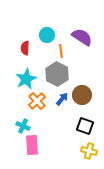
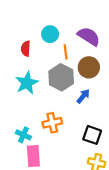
brown circle: (82, 95) -> (89, 67), moved
blue arrow: (62, 99) -> (83, 96), moved
orange cross: (37, 101) -> (52, 123), moved, turned 30

